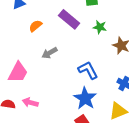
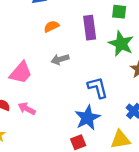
purple rectangle: (69, 19) -> (90, 28), turned 30
green star: (100, 27) -> (121, 44), size x1.6

